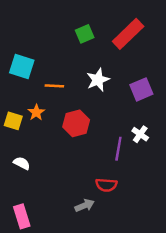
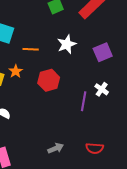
red semicircle: (106, 185) -> (95, 148), moved

